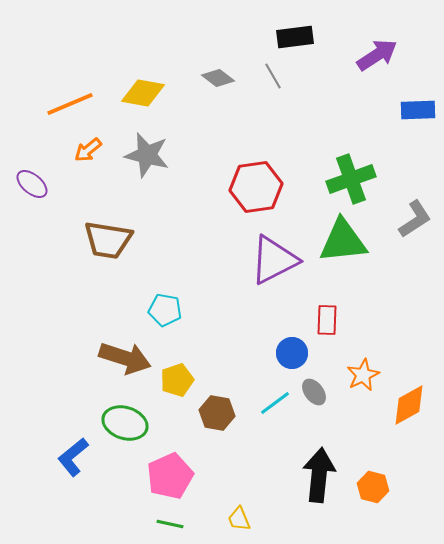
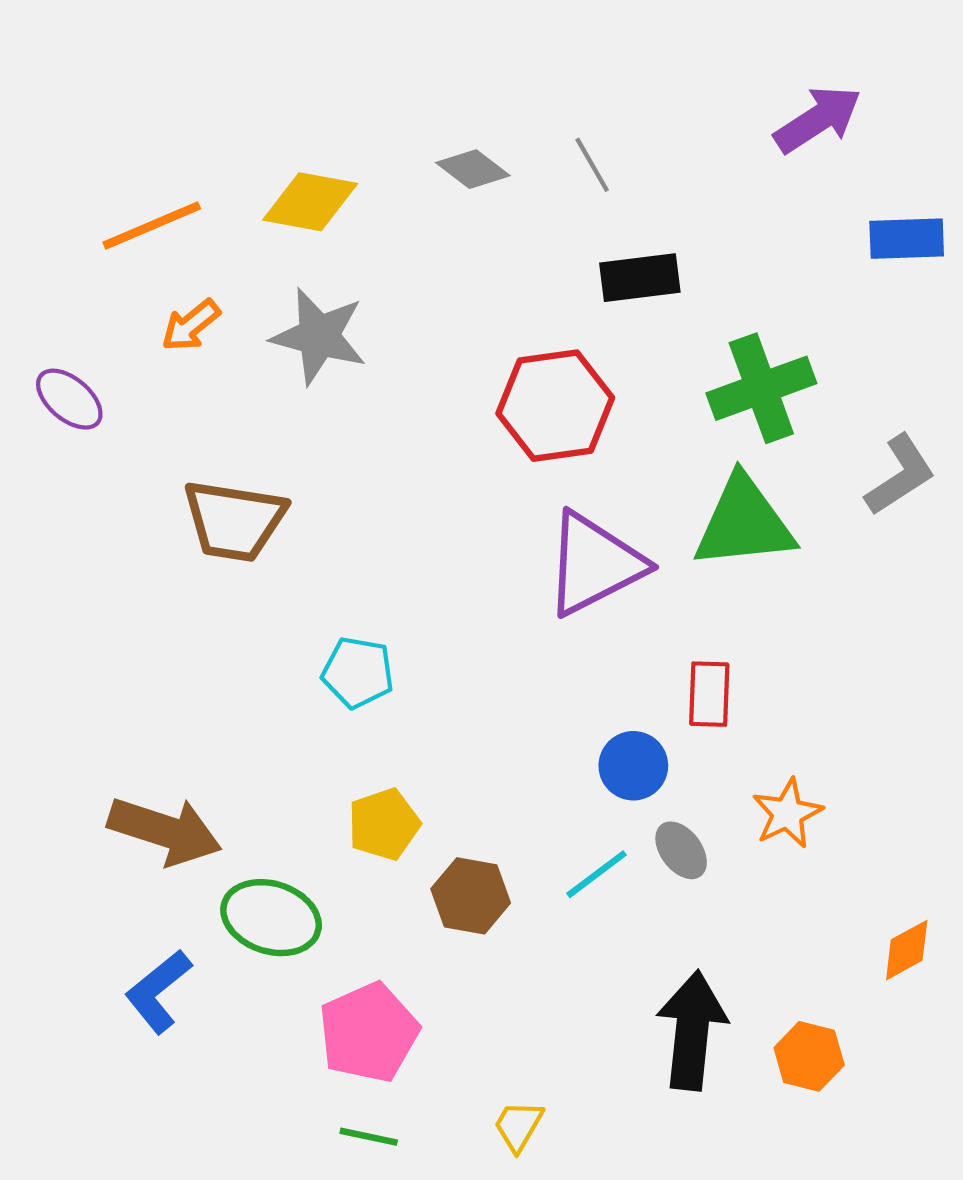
black rectangle: (295, 37) -> (640, 278), moved
brown arrow: (125, 358) -> (165, 831), moved
orange diamond: (409, 405) -> (907, 950), moved, size x0.7
yellow trapezoid: (239, 519) -> (518, 1126), turned 52

